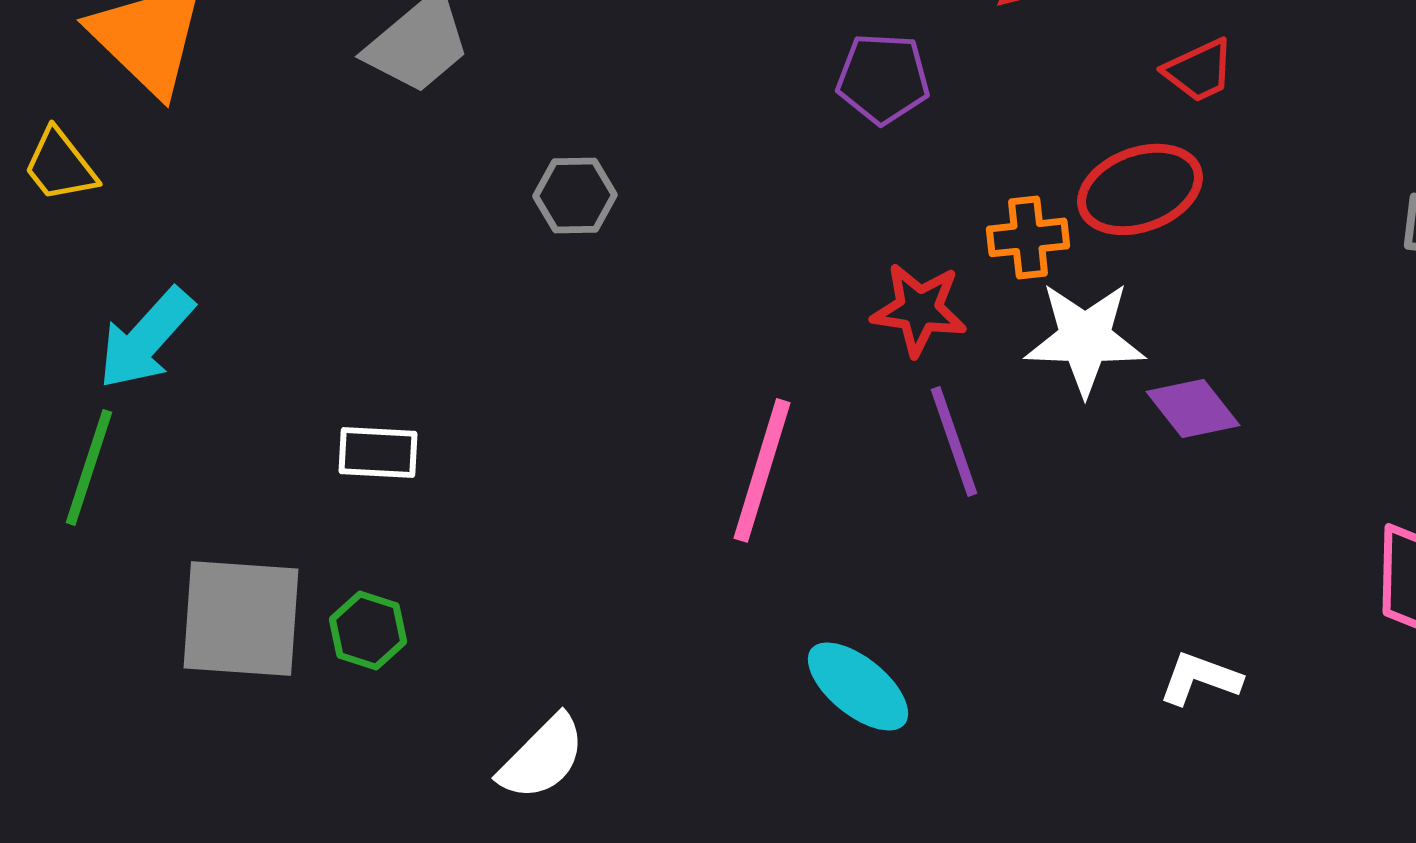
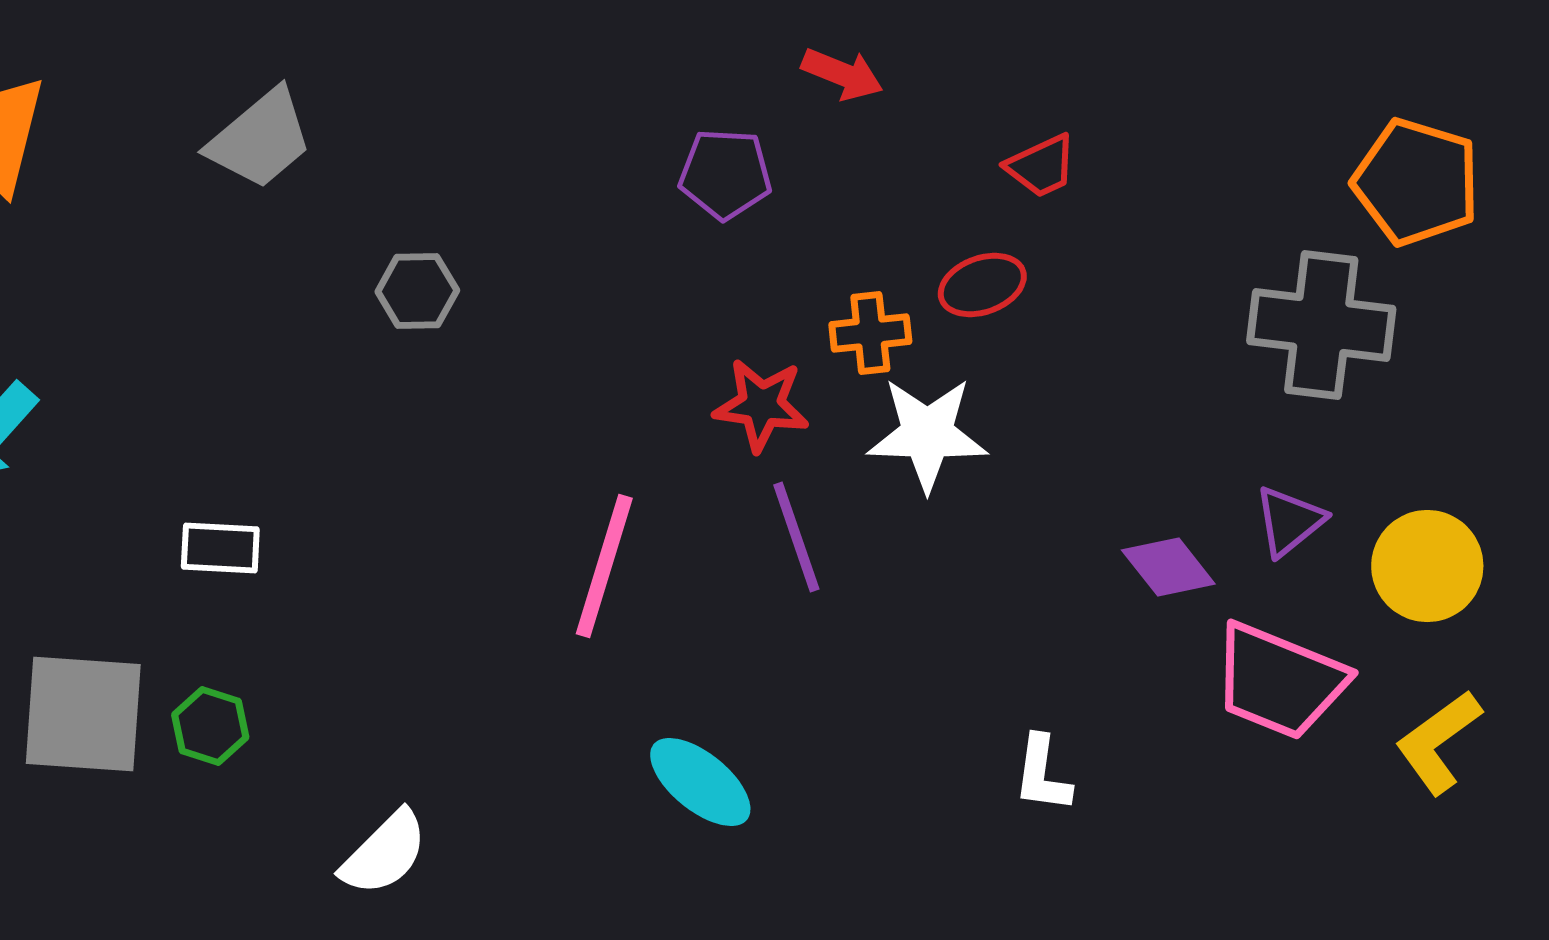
red ellipse: (1140, 189) -> (982, 285), size x0.7
purple diamond: (1193, 408) -> (1168, 567), moved
white L-shape: (1200, 678) -> (1042, 774), turned -102

